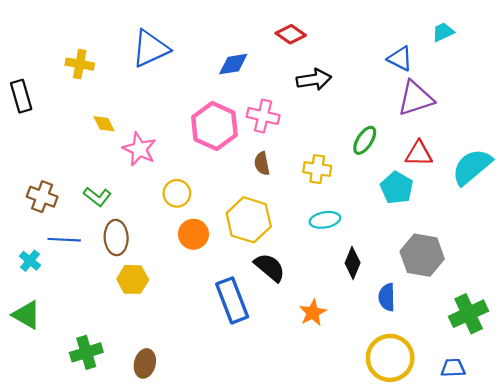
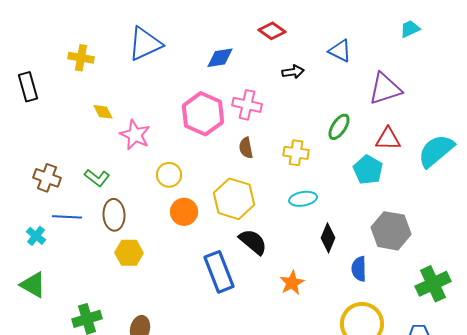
blue triangle: (400, 59) -> (340, 51), moved
black arrow: (314, 80) -> (293, 72), size x0.7

